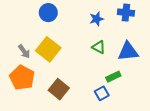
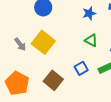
orange pentagon: (22, 78) -> (17, 83), moved
blue square: (102, 93) -> (81, 68), moved

